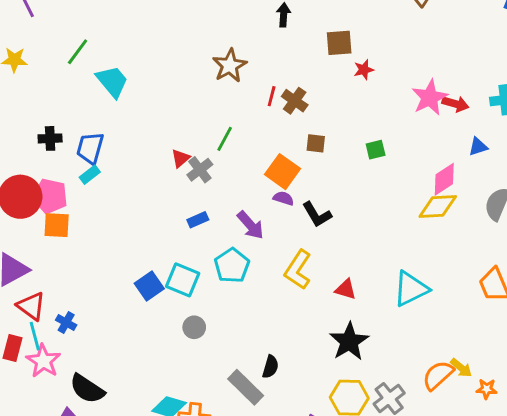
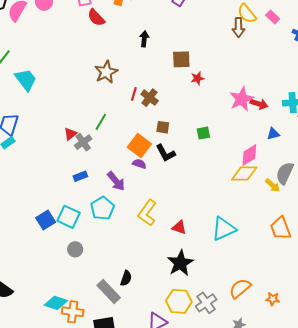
black L-shape: (317, 214) -> (165, 153), moved
yellow arrow: (461, 368) -> (273, 185), moved

